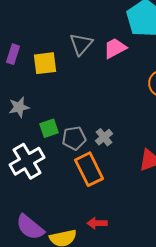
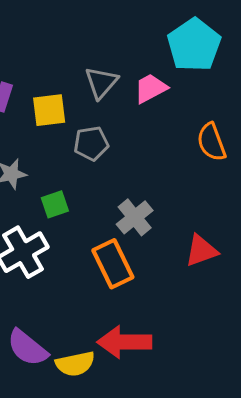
gray cross: (104, 137) -> (135, 217), size x1.4
gray pentagon: (74, 138) -> (91, 143), moved
red arrow: (97, 223) -> (124, 342), size x1.8

